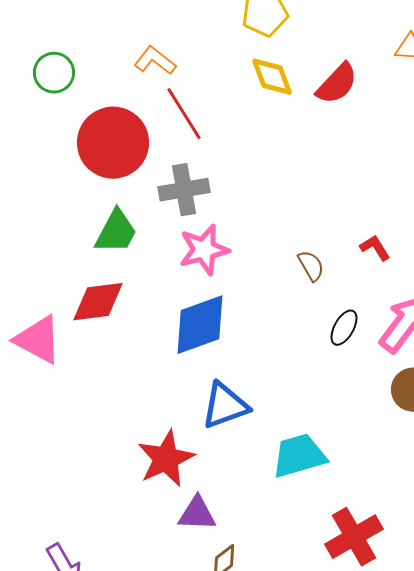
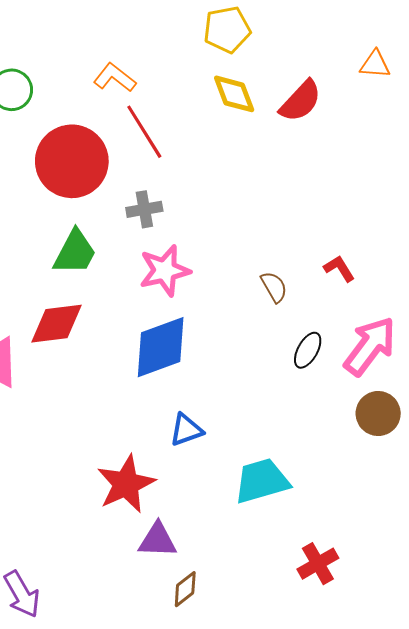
gray cross: (184, 190) -> (144, 209), size x0.7
blue triangle: (225, 406) -> (186, 430), size x0.7
red cross: (354, 537) -> (318, 564), size x0.7

